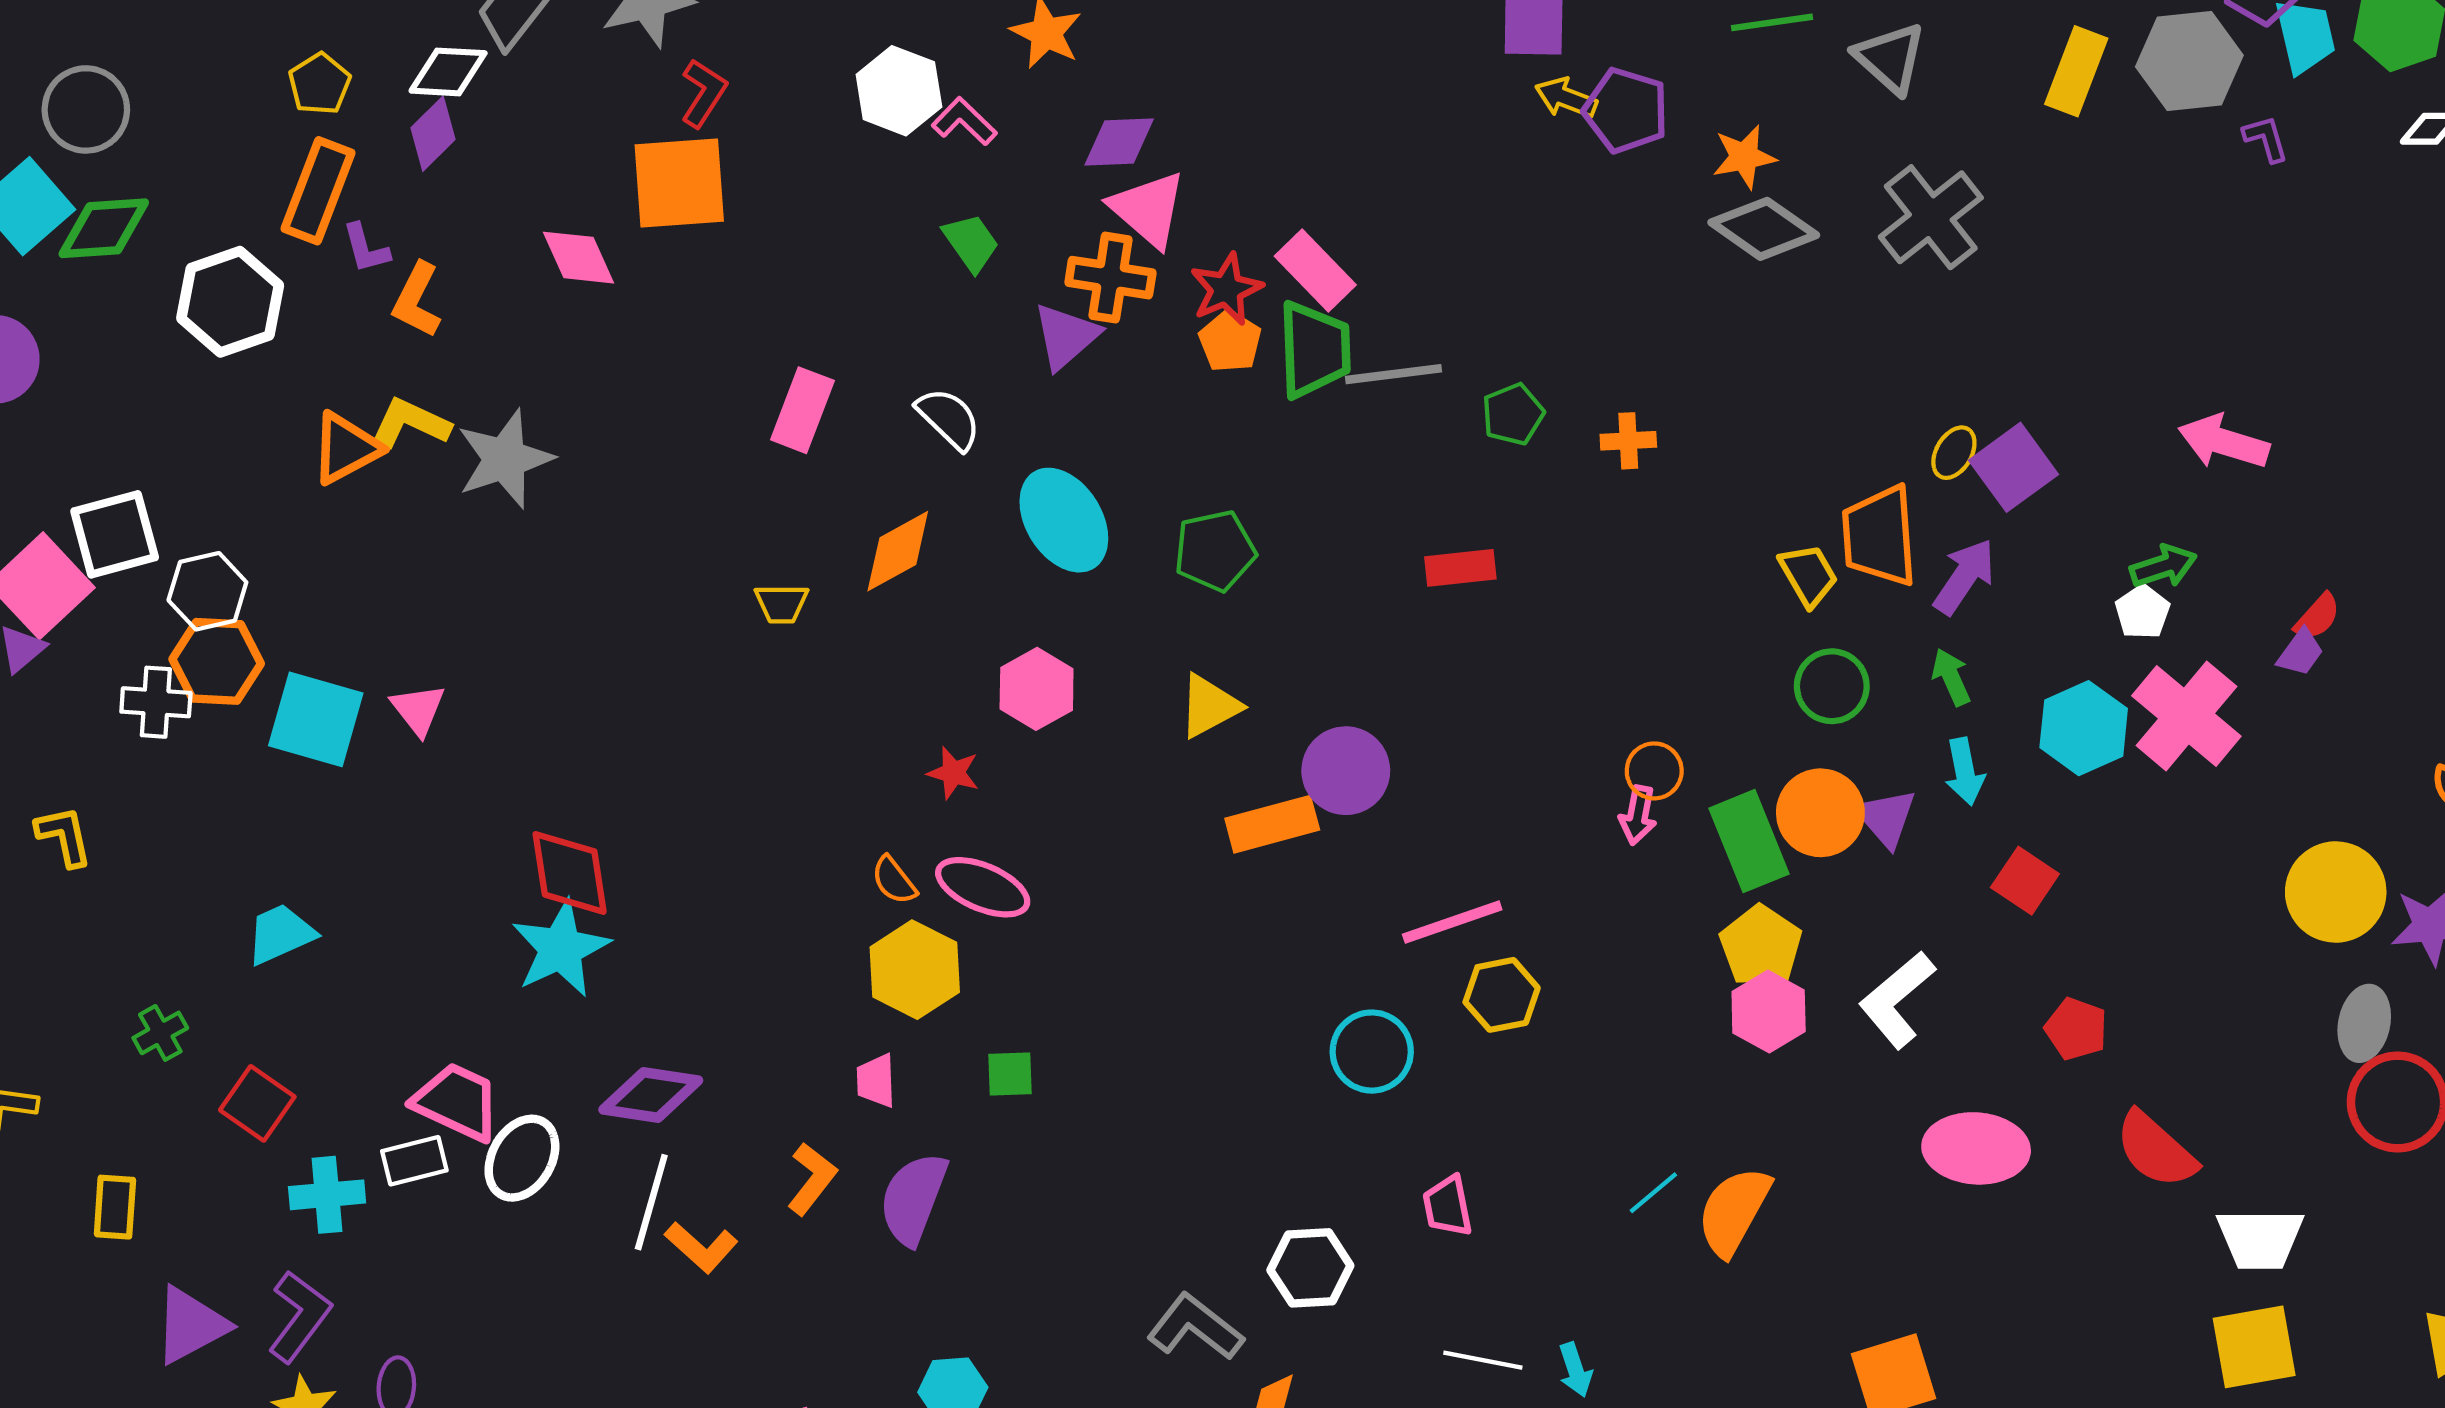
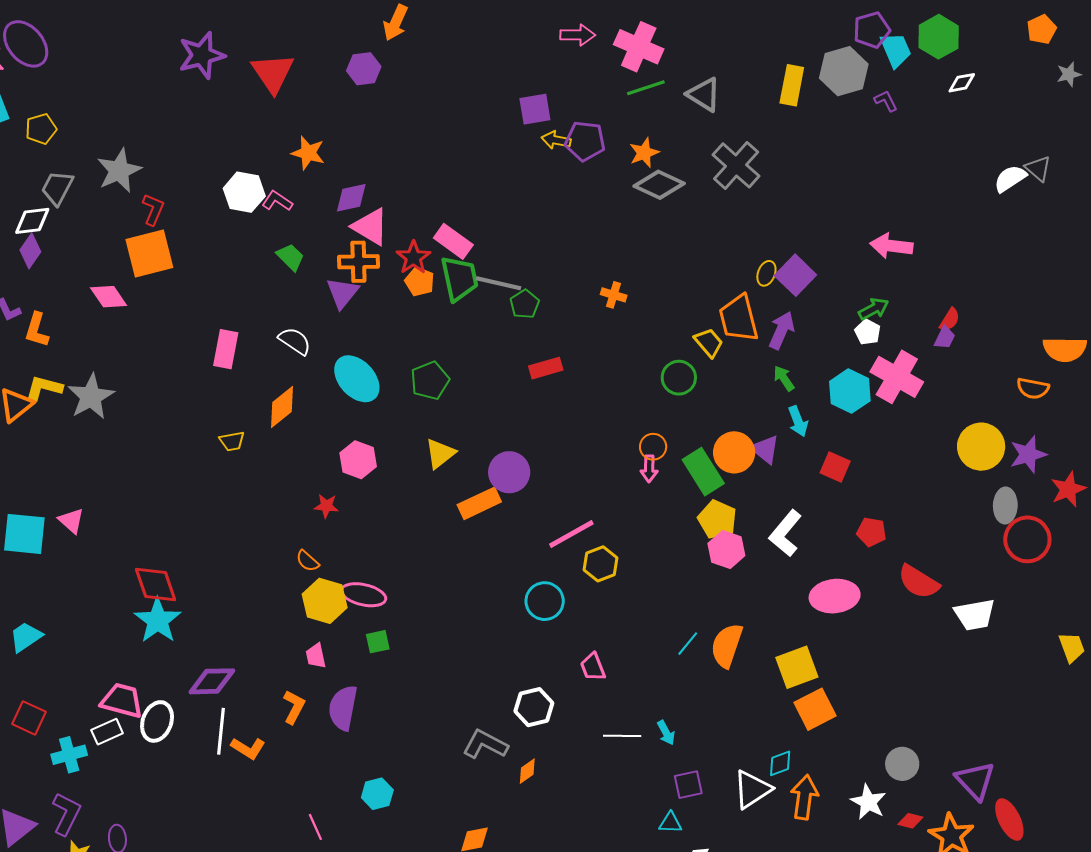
gray line: (1394, 374) -> (499, 283), turned 30
green pentagon: (1513, 414) -> (525, 304), moved
orange cross: (1628, 441) -> (614, 295), turned 30
green circle: (1832, 686) -> (679, 378), moved
pink ellipse: (983, 887) -> (364, 595), moved
yellow square: (2254, 1347) -> (797, 667), moved

